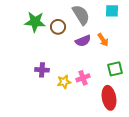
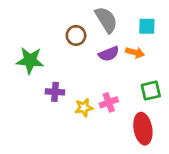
cyan square: (112, 11) -> (147, 26), moved
green star: (35, 22) -> (30, 60), moved
orange arrow: (103, 40) -> (135, 53), turned -40

